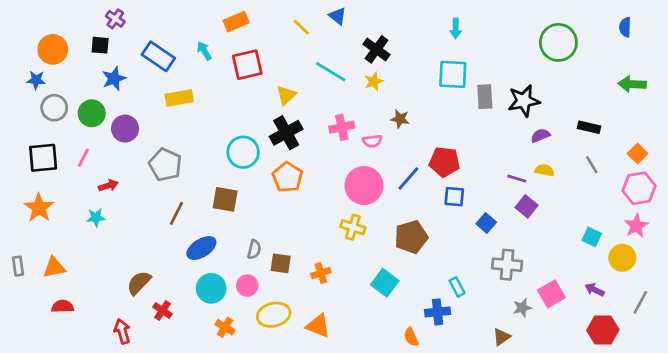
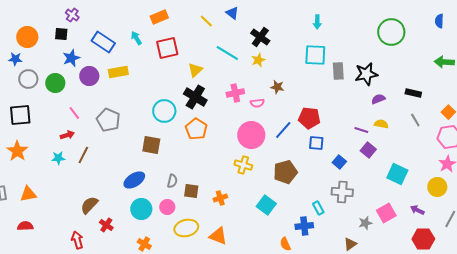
purple circle: (125, 129) -> (89, 76), moved
black cross: (286, 133) -> (195, 97), turned -30
pink line: (83, 158) -> (74, 113), moved, turned -64
brown line: (176, 213) -> (83, 155), moved
cyan square: (592, 237) -> (397, 174), moved, size x1.5
gray cross: (507, 265) -> (342, 192), moved
red semicircle: (63, 306) -> (25, 226), moved
orange cross: (225, 327) -> (144, 244), moved

